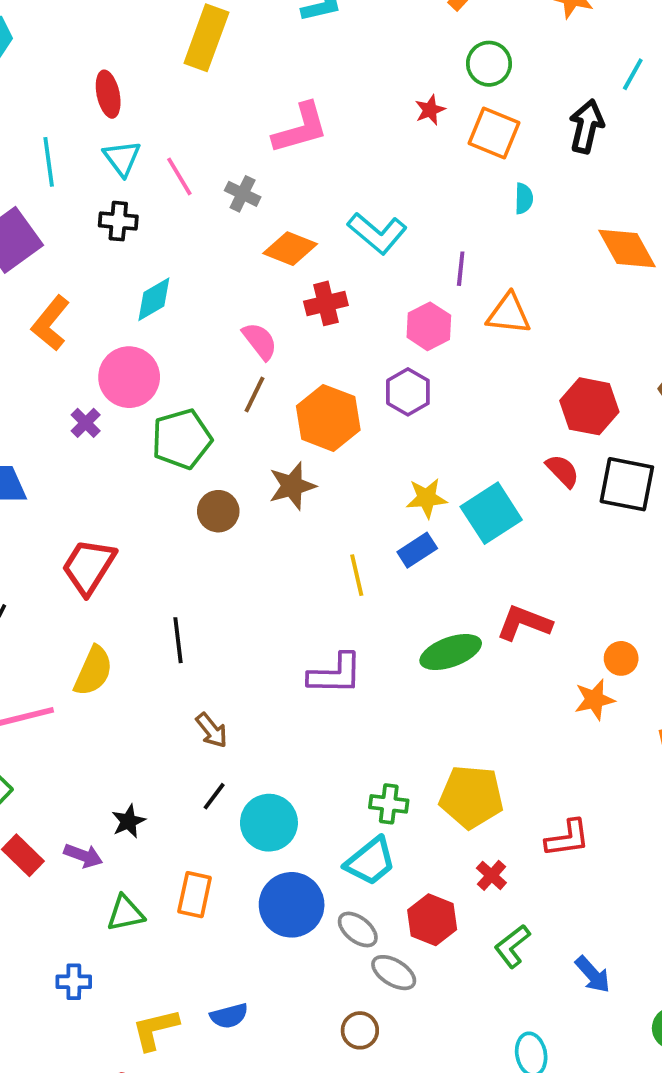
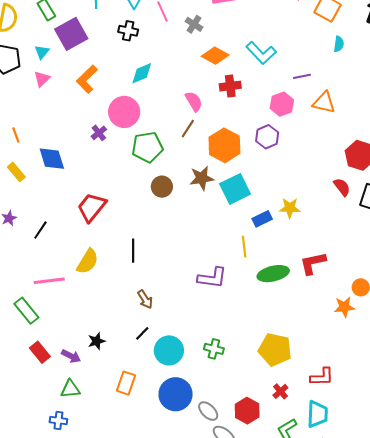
purple line: (461, 269) -> (302, 76), turned 66
yellow star: (427, 498) -> (290, 208), moved
cyan square: (491, 513) -> (235, 189), moved
yellow line: (357, 575) -> (244, 247), moved
red L-shape: (524, 623) -> (313, 263), turned -40
green cross: (389, 804) -> (214, 349), moved
cyan trapezoid: (370, 861) -> (317, 414), moved, turned -56
green triangle: (125, 913) -> (70, 389), moved

